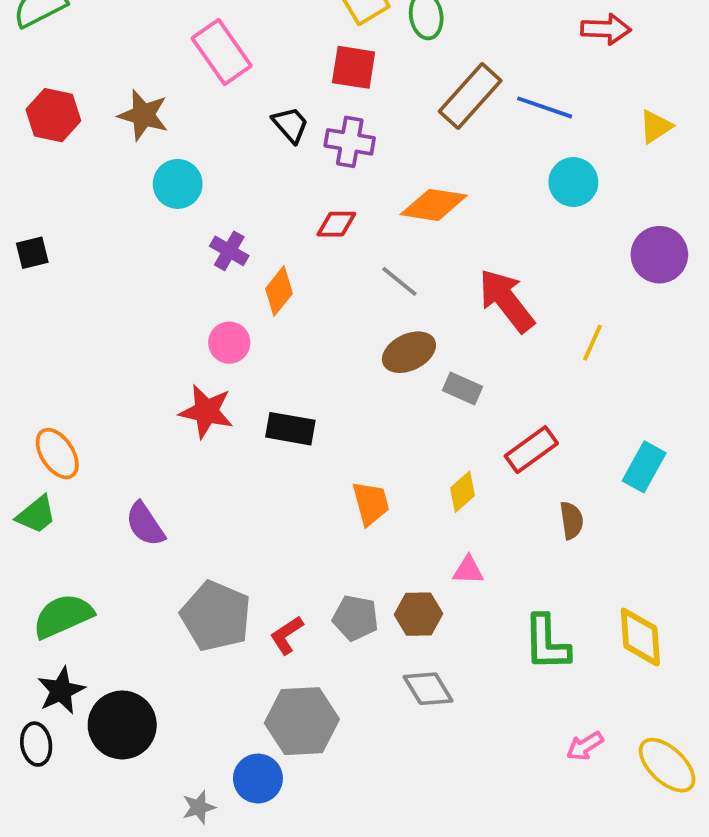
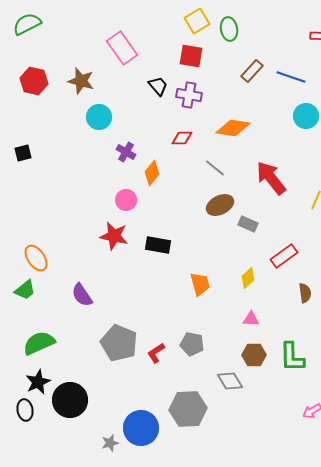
brown rectangle: (470, 96) -> (252, 71), size x0.7
brown hexagon: (419, 614) -> (254, 355), moved
gray hexagon: (302, 721) -> (188, 409), moved
blue circle: (258, 779) -> (141, 428), size x1.4

